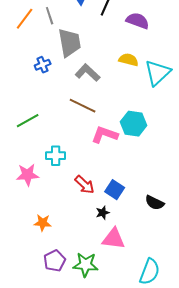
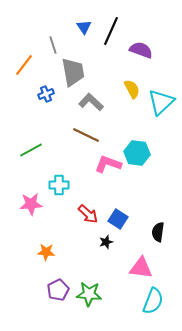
orange line: (25, 19) -> (24, 65), moved
yellow semicircle: (129, 60) -> (132, 89), turned 48
black semicircle: (155, 203) -> (158, 232), turned 72
pink triangle: (114, 239) -> (141, 268), moved

